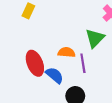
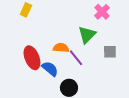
purple line: (83, 63) -> (76, 58), turned -30

